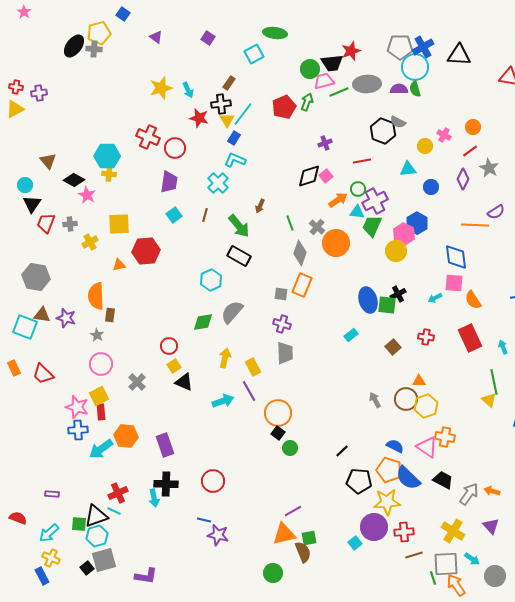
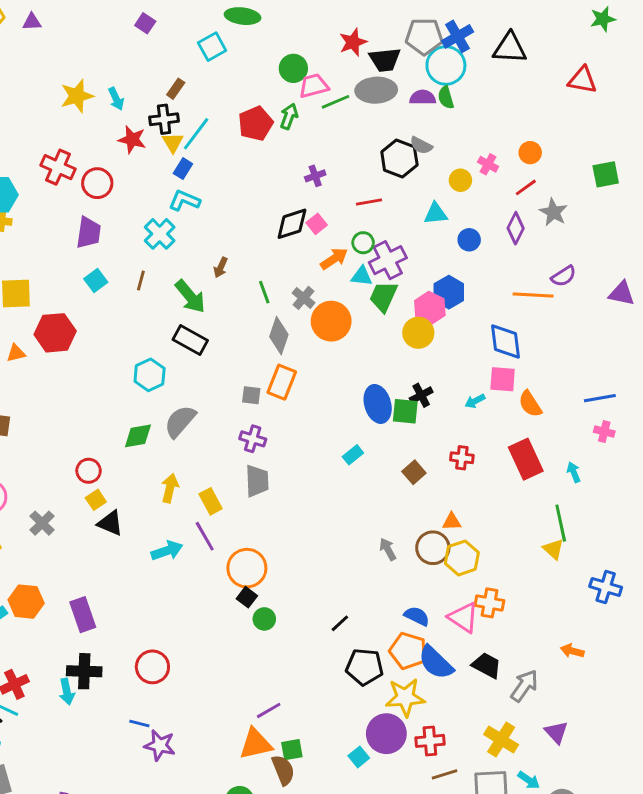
purple triangle: (156, 37) -> (32, 22), moved, turned -40
black trapezoid: (332, 63) -> (385, 60), moved
orange arrow: (492, 491) -> (572, 651), moved

